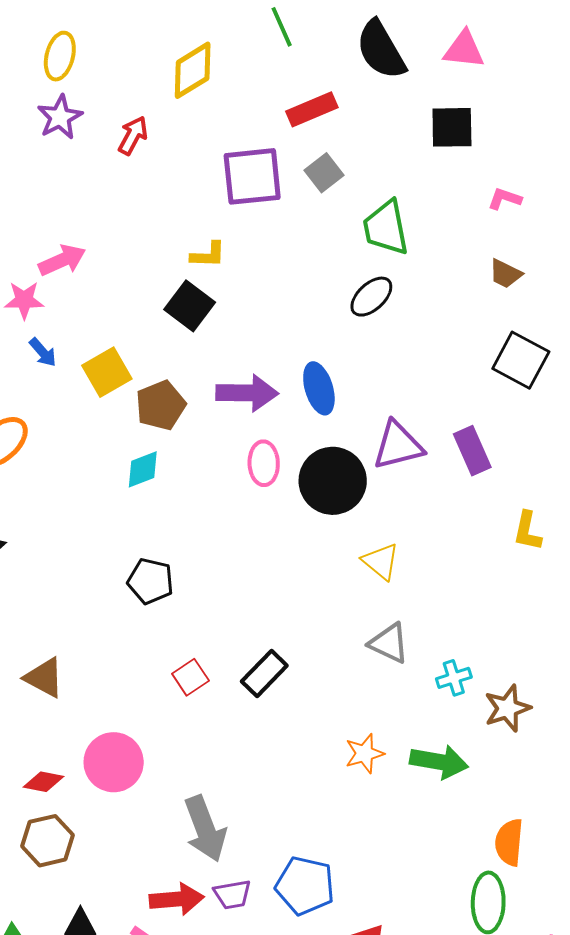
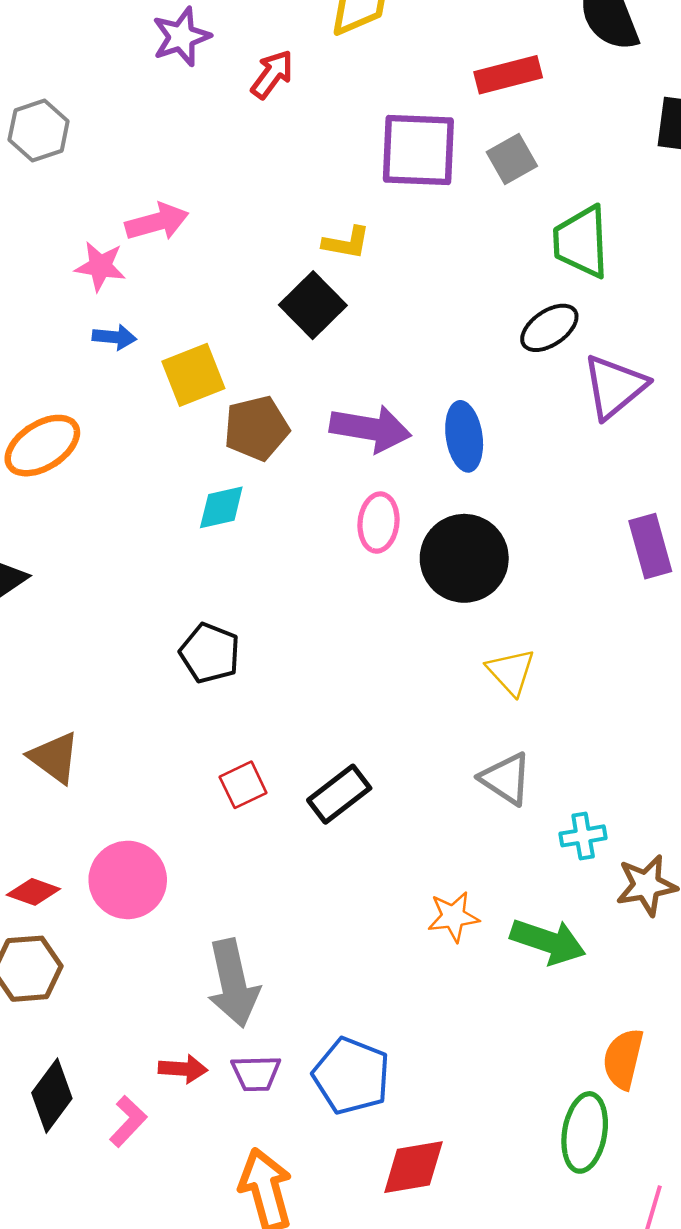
blue arrow: (43, 352) -> (114, 337), turned -52
purple triangle: (398, 445) -> (615, 387), moved, turned -34
red arrow: (177, 899) -> (183, 1069), size x0.7

